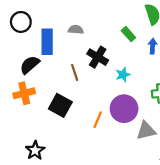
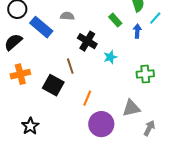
blue rectangle: (47, 42) -> (41, 27), turned -50
black semicircle: (30, 65) -> (13, 42), moved
brown line: (75, 72) -> (70, 66), moved
purple circle: (124, 109) -> (101, 124), moved

